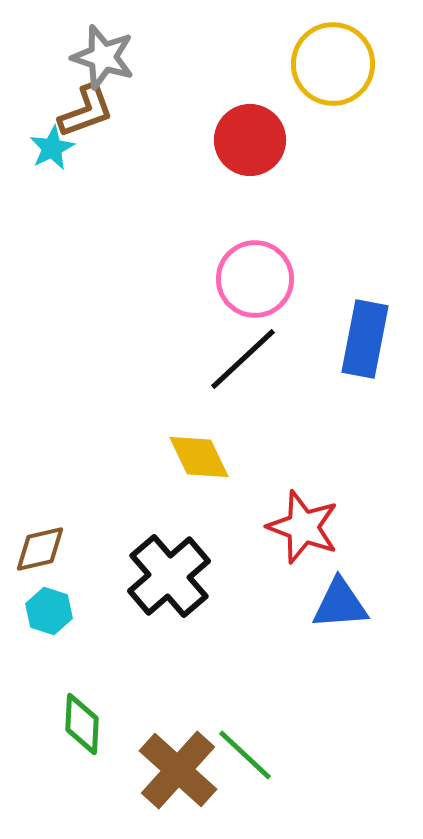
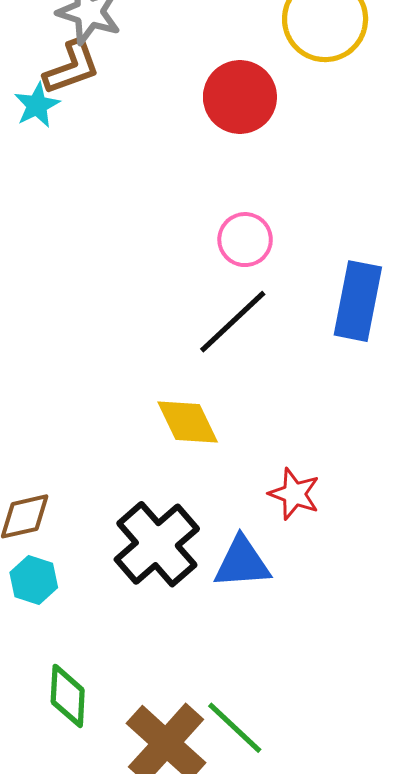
pink circle: (255, 279) -> (245, 240), size x0.7
red star: (303, 527) -> (294, 494), size x0.7
blue triangle: (340, 604) -> (242, 563), moved

